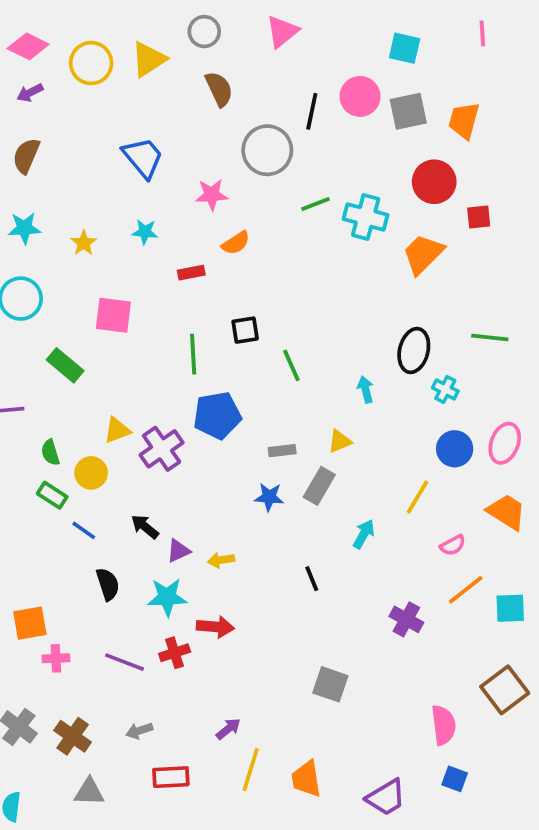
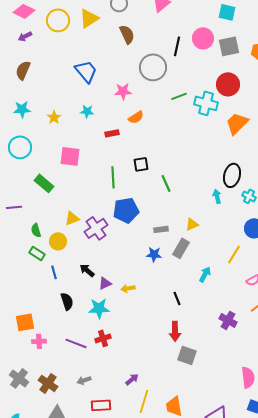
red circle: (434, 182) -> (228, 84), moved
cyan arrow: (366, 389) -> (217, 196), moved
blue line: (84, 530) -> (54, 272), turned 40
red arrow: (215, 627) -> (175, 331), moved, turned 84

